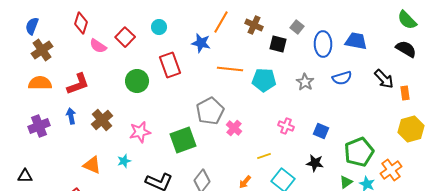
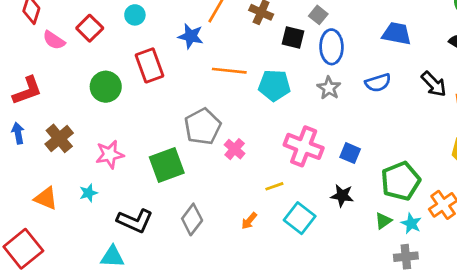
blue ellipse: (323, 44) -> (331, 47), moved
pink cross: (286, 126) -> (304, 146), size x1.8

